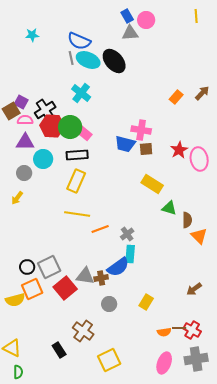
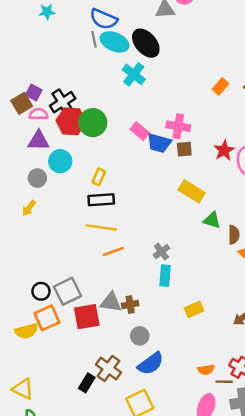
cyan cross: (81, 93) -> (134, 74), moved
pink rectangle: (84, 133) -> (140, 131), moved
black rectangle: (77, 155) -> (101, 200), moved
yellow rectangle: (76, 181) -> (99, 177), moved, size x0.6
orange line: (100, 229) -> (113, 252), moved
blue semicircle: (118, 267) -> (151, 364), moved
red square: (65, 288) -> (87, 317), turned 30
yellow rectangle: (146, 302) -> (194, 309), moved, turned 35
brown line: (179, 328) -> (224, 382), moved
black rectangle: (59, 350) -> (87, 383), moved, turned 63

